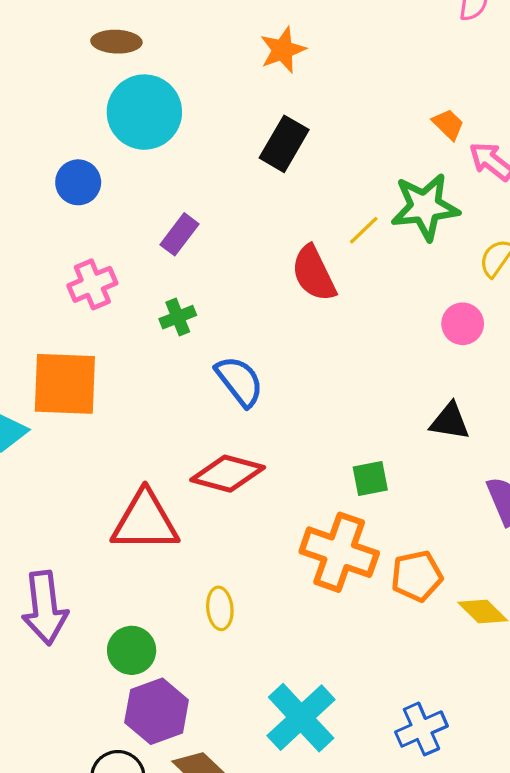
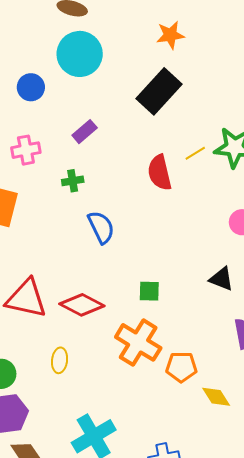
black rectangle: (284, 144) -> (159, 91), size x1.4
red diamond: (228, 474) -> (82, 305), moved
green square: (370, 479) -> (149, 291), moved

